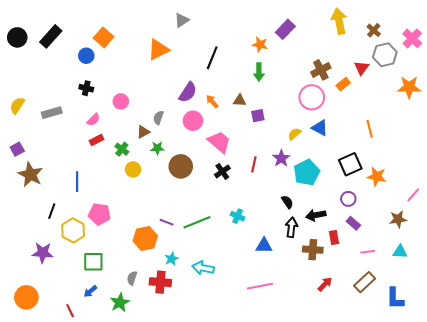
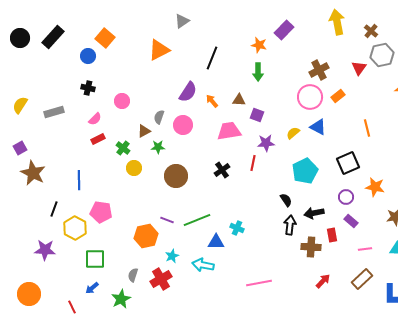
orange rectangle: (343, 84) -> (338, 96), moved
purple square: (258, 116) -> (257, 115), turned 32
pink circle: (193, 121) -> (183, 125), moved
pink trapezoid: (219, 142) -> (229, 131), moved, turned -50
purple star: (281, 158) -> (266, 143), moved, turned 30
brown circle: (181, 166) -> (176, 176), moved
orange star: (377, 177) -> (375, 187), moved
cyan cross: (238, 216) -> (237, 228), moved
blue triangle: (264, 246) -> (216, 242), moved
red cross: (160, 282) -> (161, 279), turned -35

